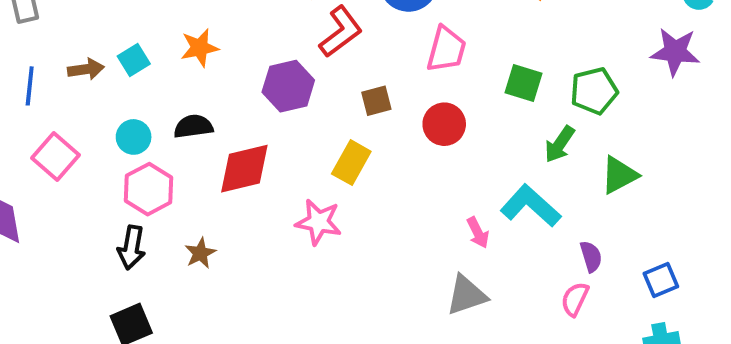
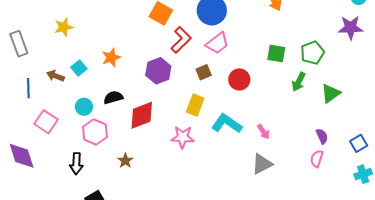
pink trapezoid: (446, 49) -> (217, 43), moved, turned 45
brown arrow: (86, 69) -> (55, 76), turned -144
cyan L-shape: (531, 206) -> (227, 124), moved
black arrow: (132, 247) -> (76, 164), moved

